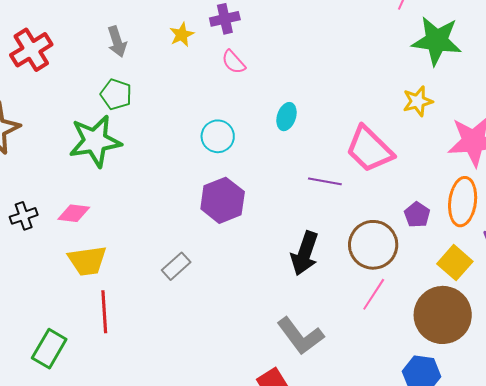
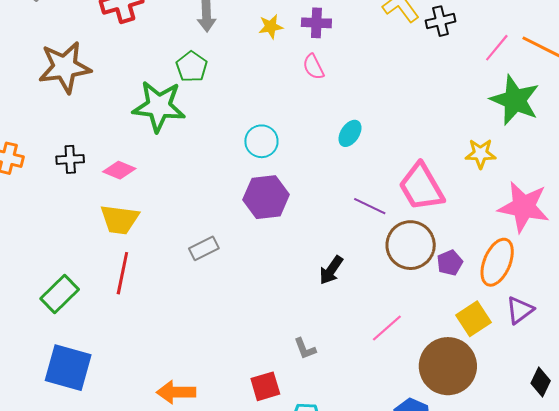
cyan circle: (218, 136) -> (261, 141), moved
brown circle: (373, 245) -> (411, 245), moved
black arrow: (305, 253) -> (331, 270), size x0.7
gray L-shape: (300, 336) -> (305, 349), size x0.5

